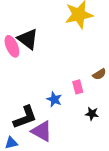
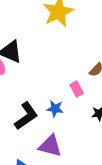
black L-shape: (25, 117) -> (26, 116), moved

